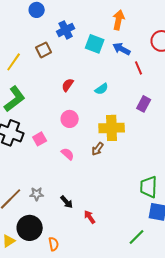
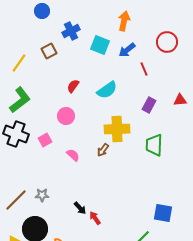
blue arrow: (122, 49) -> (127, 50), turned -66
cyan semicircle: (102, 89) -> (107, 90), size x1.5
pink circle: (70, 119) -> (66, 116), moved
green trapezoid: (149, 187) -> (154, 145), moved
black arrow: (67, 202) -> (80, 208), moved

